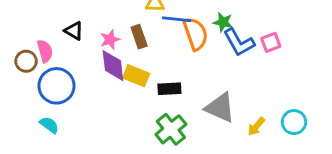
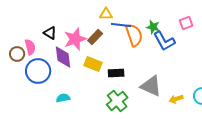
brown rectangle: (139, 37) -> (95, 37), turned 63
pink star: (110, 40) -> (75, 39), size x1.6
pink square: (271, 42) -> (186, 23), moved
purple diamond: (113, 66) -> (63, 57), moved
cyan semicircle: (49, 125) -> (63, 98), moved, turned -48
yellow arrow: (256, 126) -> (176, 99), turned 32

